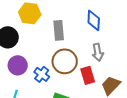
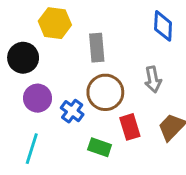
blue diamond: (94, 20) -> (163, 26), moved
red rectangle: (88, 75) -> (130, 127), moved

